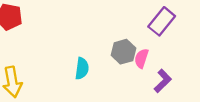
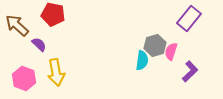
cyan semicircle: (82, 68) -> (142, 60), moved

